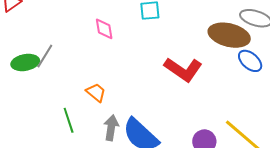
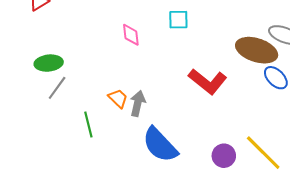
gray line: (45, 56) -> (57, 88), moved
gray arrow: (111, 128) -> (138, 103), moved

